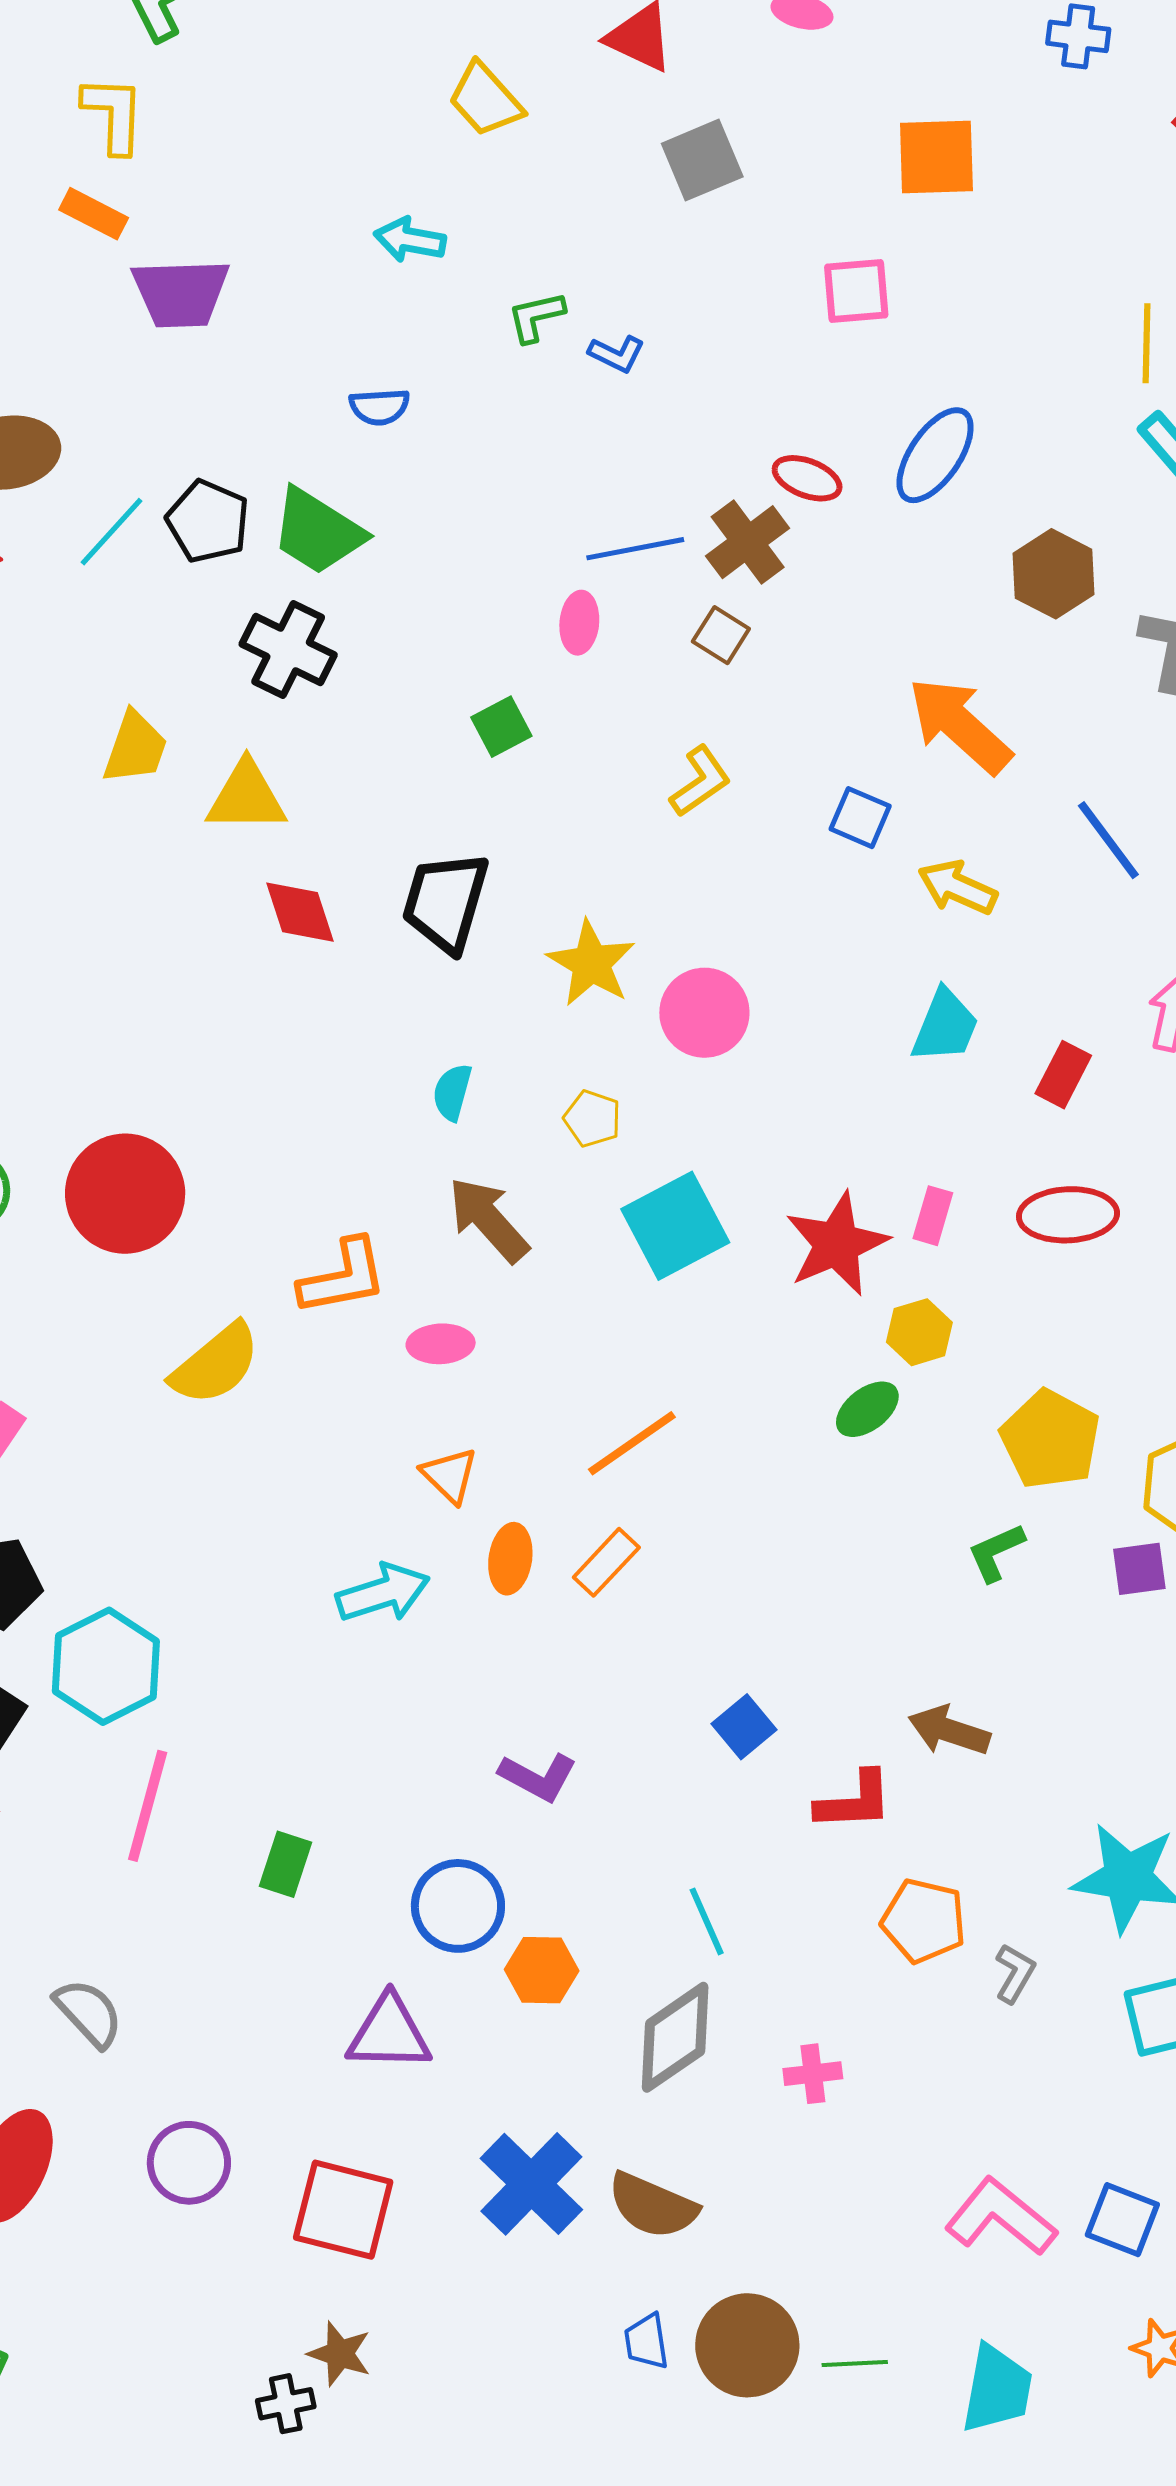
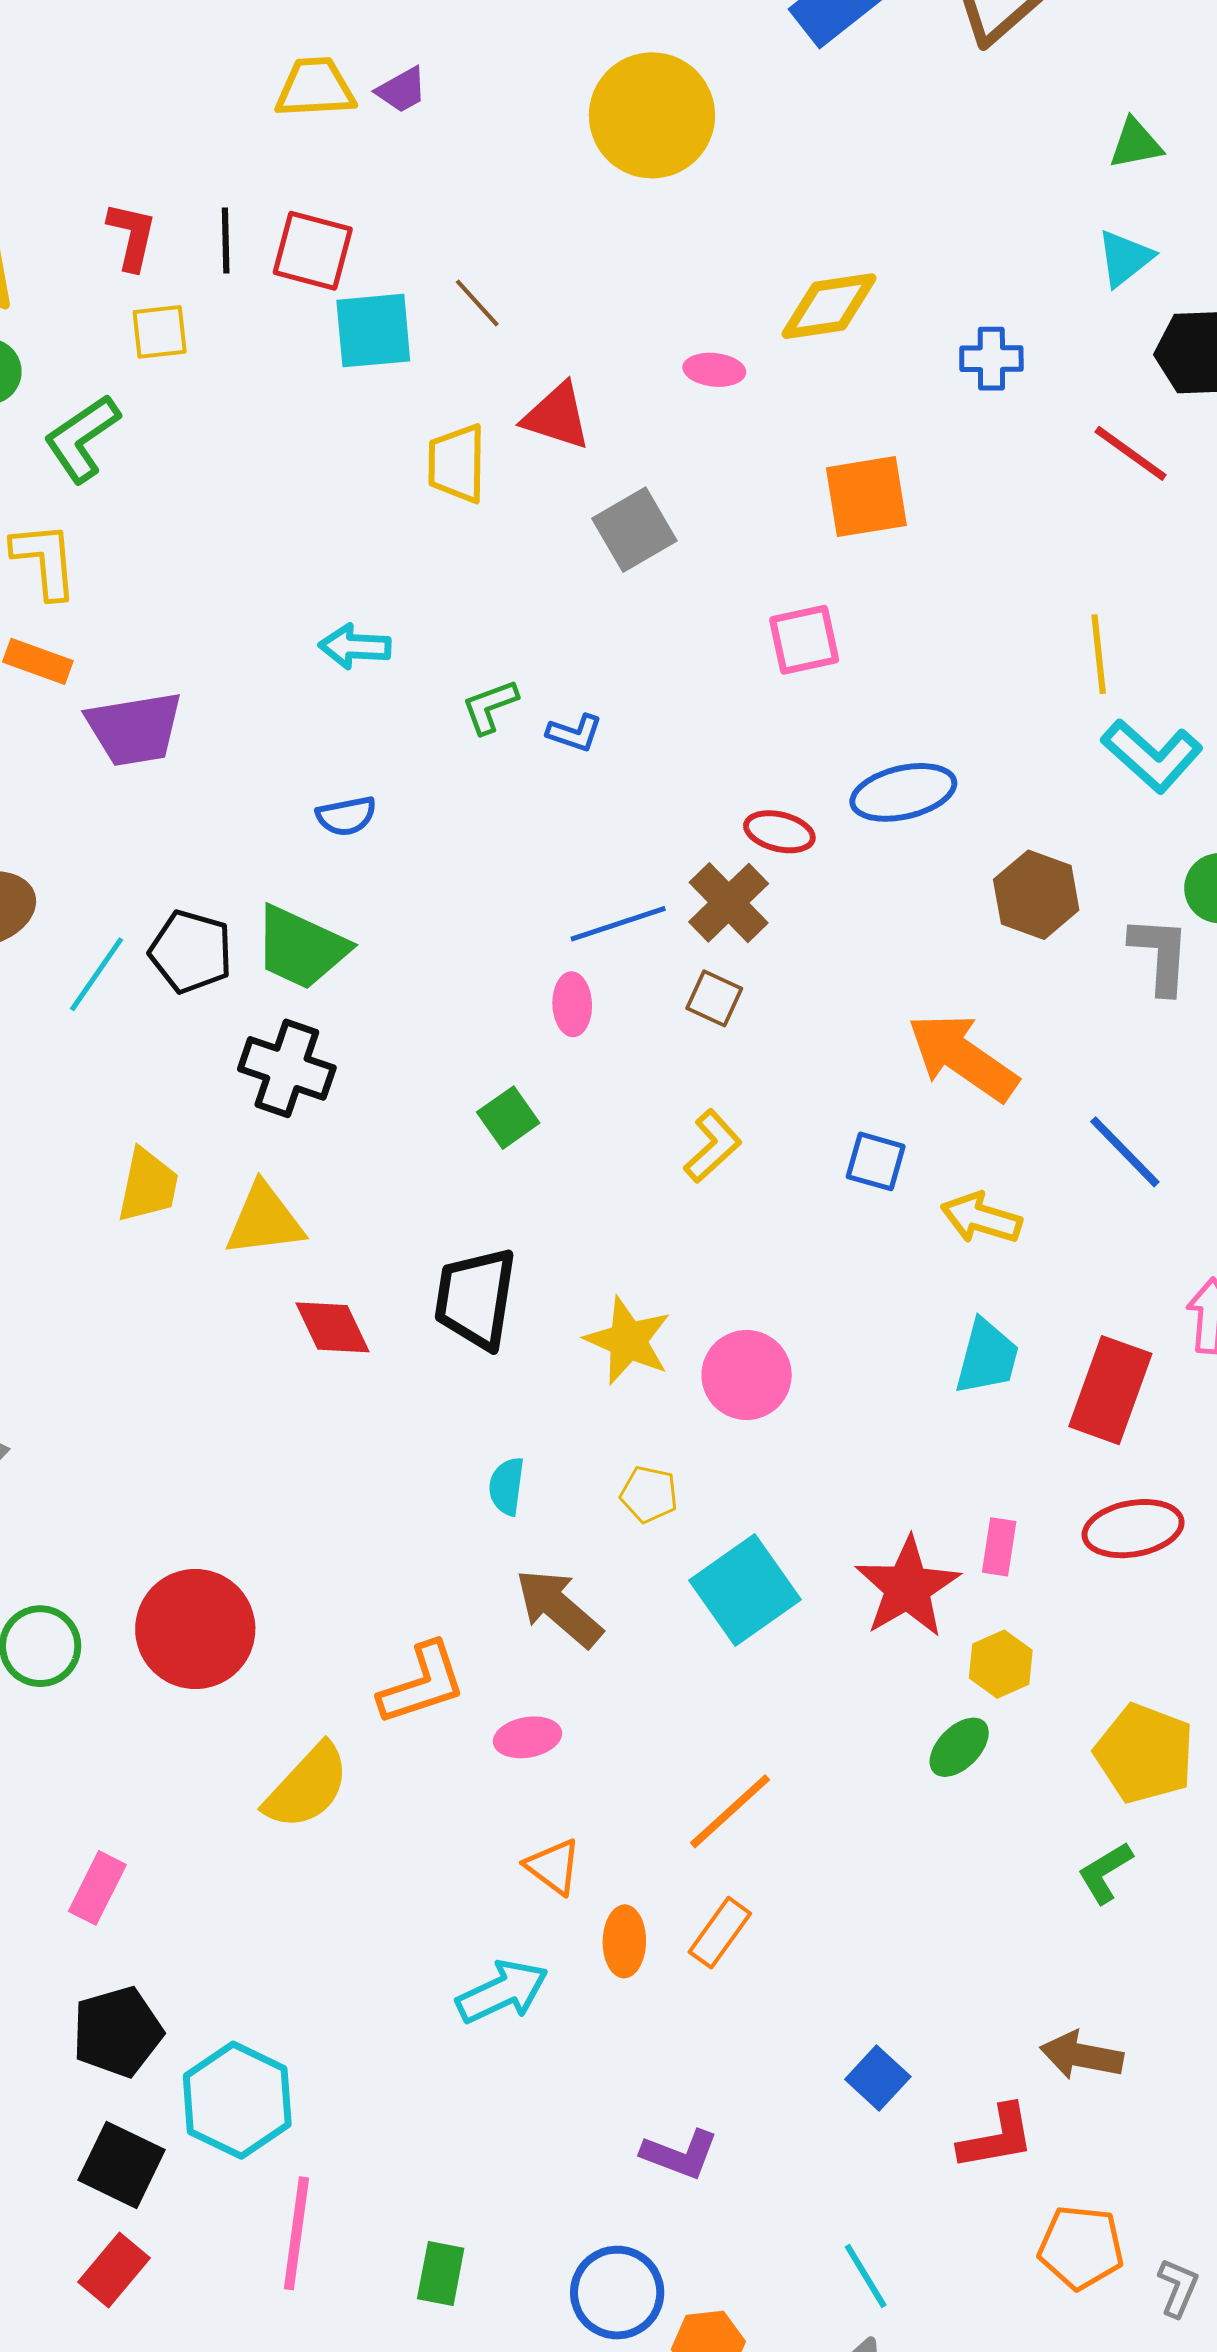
yellow trapezoid: (485, 100) -> (457, 464), moved, turned 50
blue ellipse: (935, 455) -> (903, 792), turned 50
red rectangle: (1063, 1075) -> (1110, 1390), size x1.6

